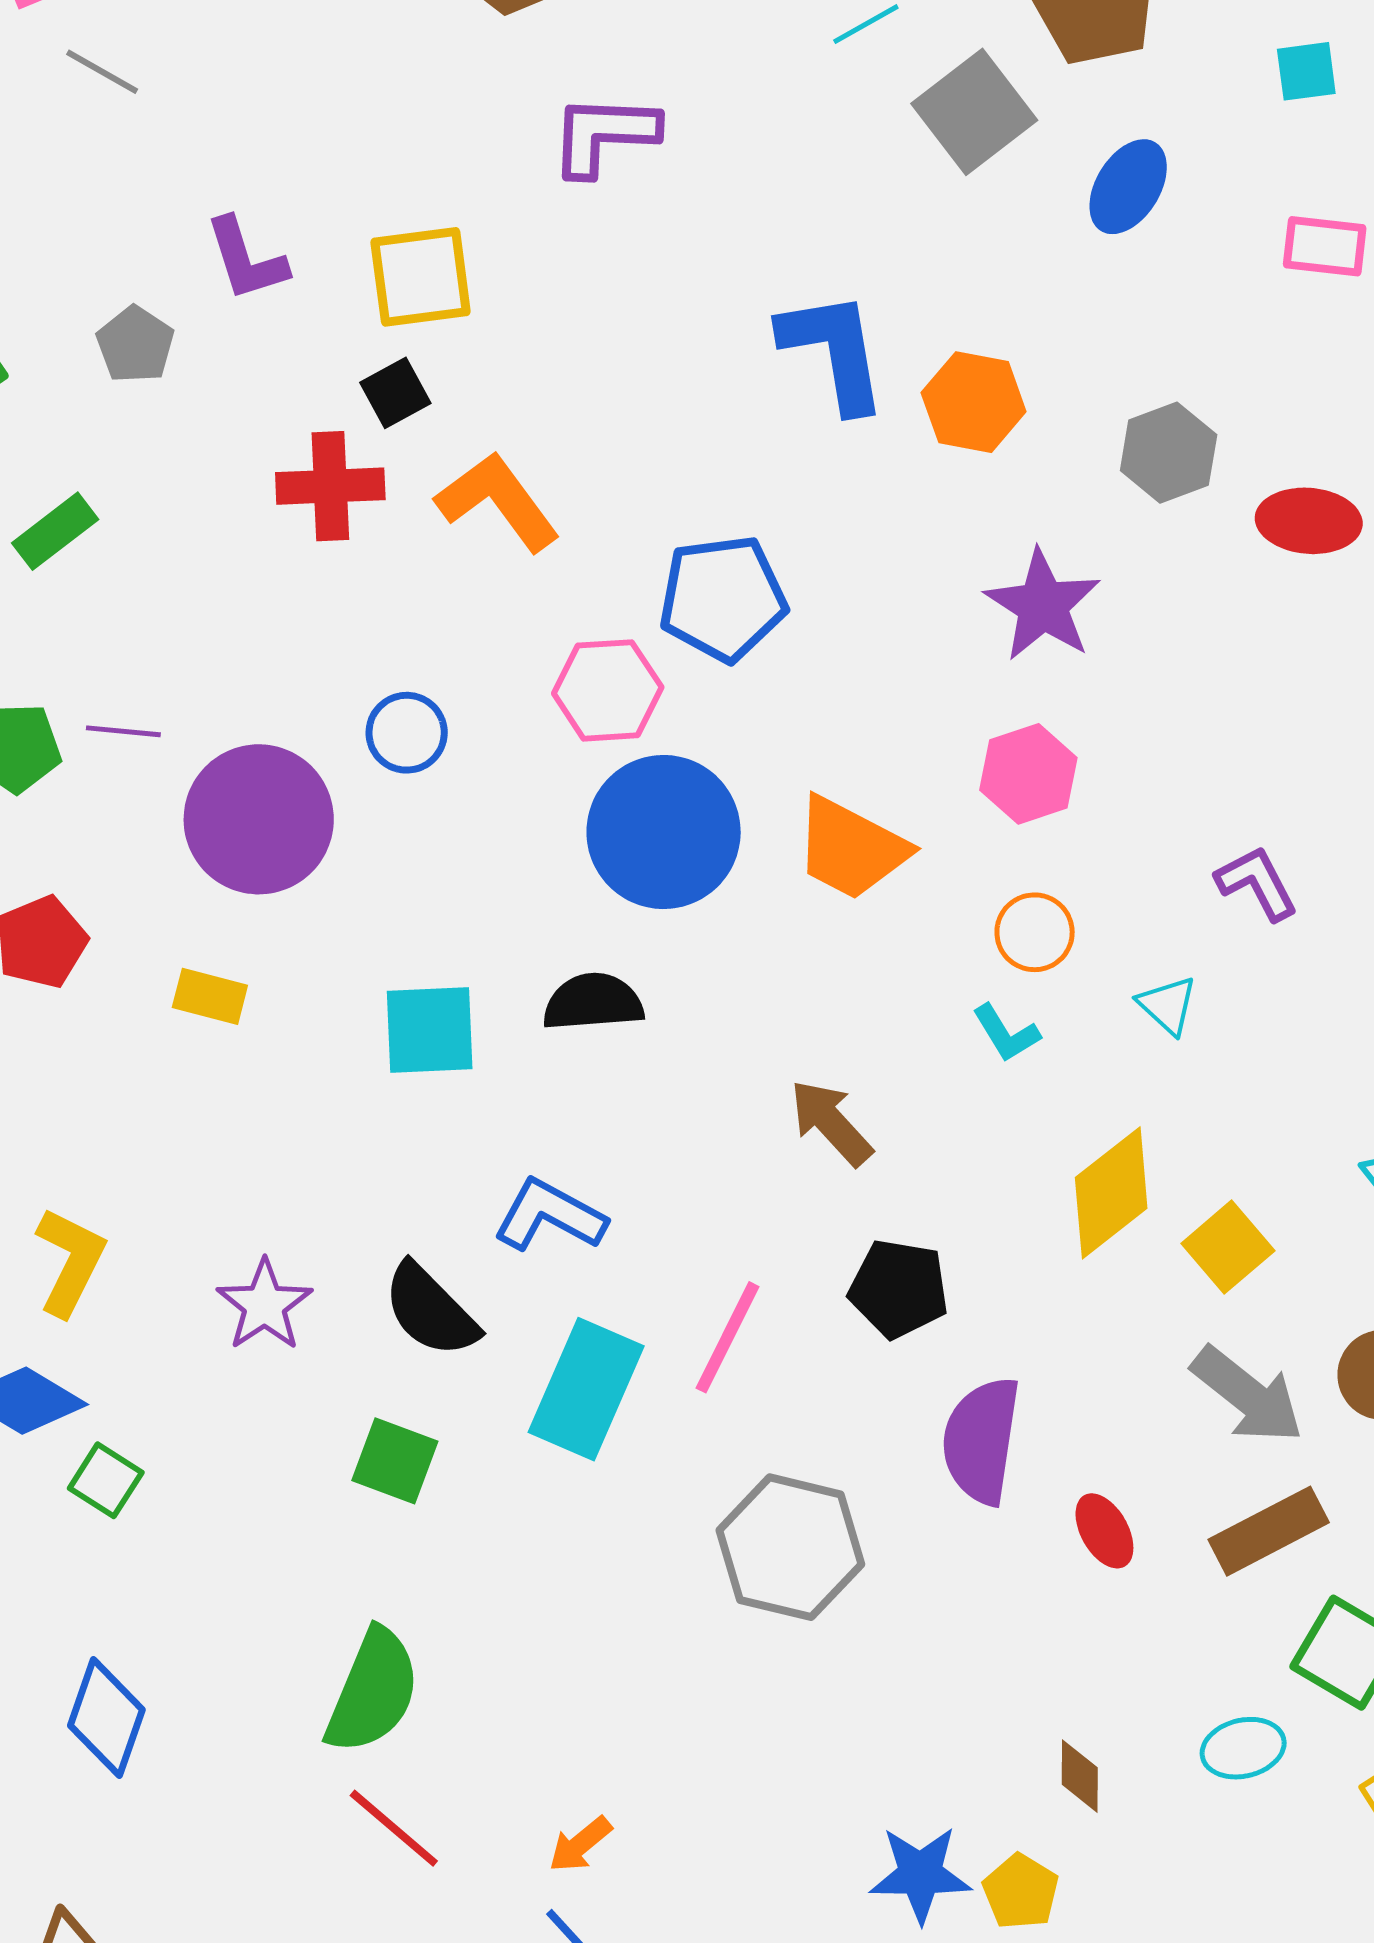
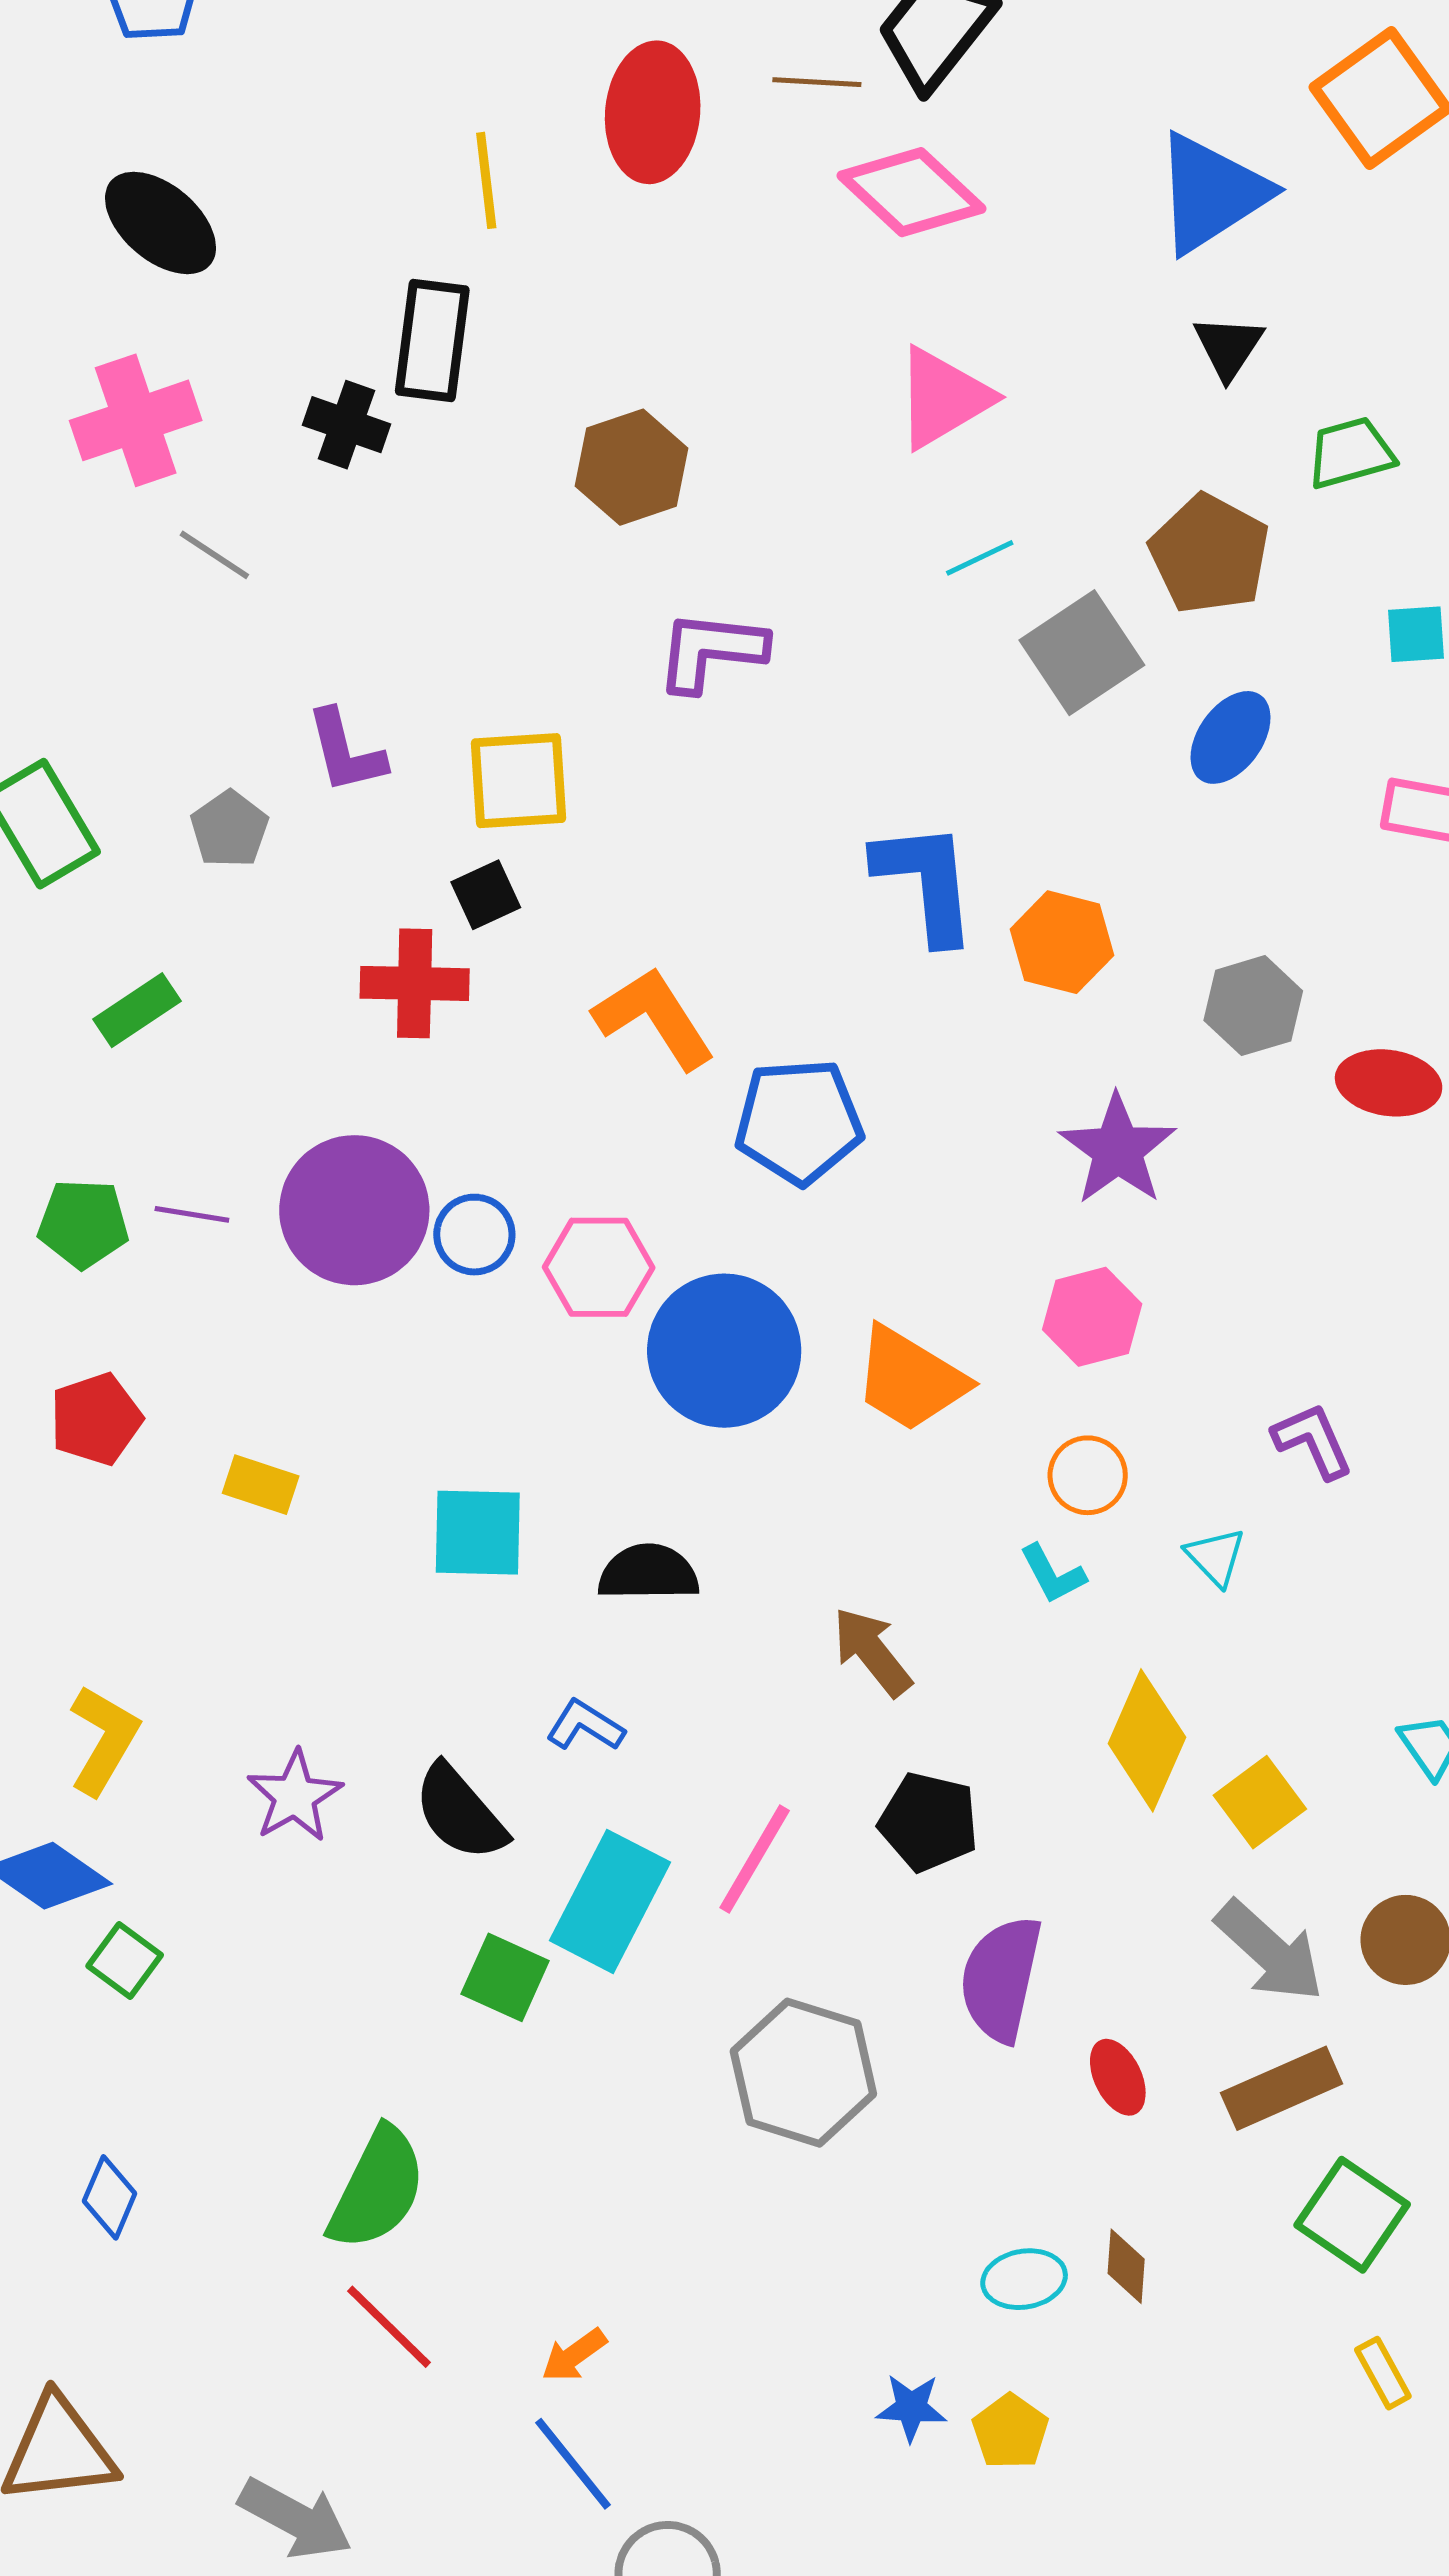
orange L-shape: (498, 501) -> (654, 1018), moved
pink hexagon: (608, 690) -> (599, 1267), moved
purple circle: (259, 819) -> (354, 1210), moved
black semicircle: (593, 1002) -> (648, 1573), moved
yellow diamond: (1111, 1193) -> (1147, 1740), turned -32
blue L-shape: (550, 1215) -> (585, 1726), size x0.7
green square: (395, 1461) -> (505, 1977), moved
blue diamond: (106, 1718) -> (110, 2197), size x0.7
cyan ellipse: (1243, 1748) -> (1024, 2279), moved
brown diamond: (1080, 1776) -> (1126, 2266), moved
blue star: (920, 1874) -> (911, 2408), size x0.7

